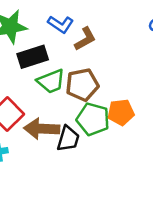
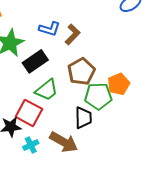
green trapezoid: (51, 81) -> (47, 90), moved
brown arrow: (42, 129) -> (64, 142), moved, turned -136

